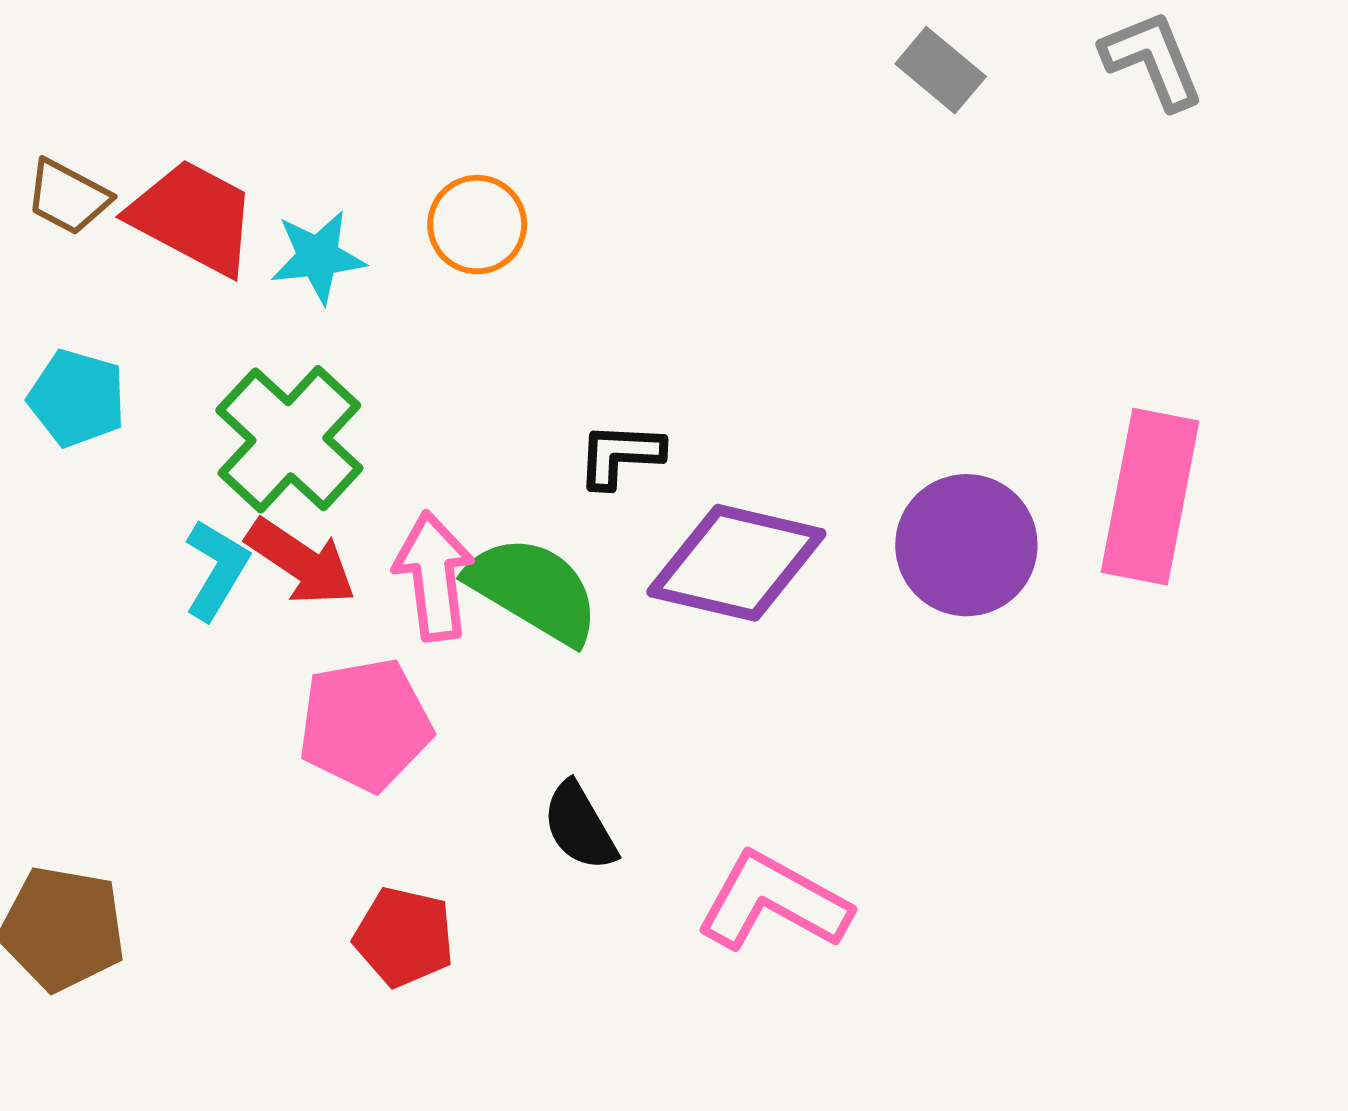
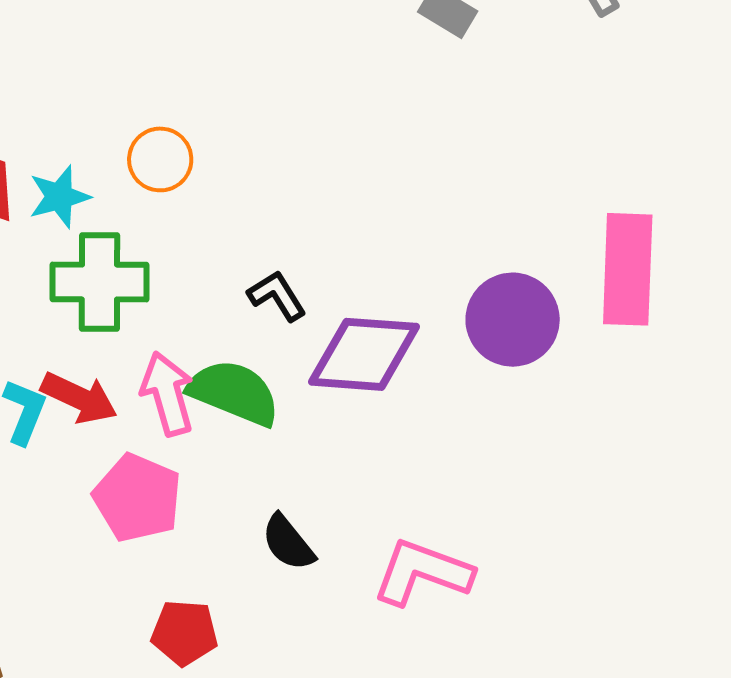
green cross: (289, 439) -> (99, 282), moved, turned -34
black L-shape: (620, 455) -> (277, 296), turned 64
pink pentagon: (365, 725) -> (137, 498), turned -30

